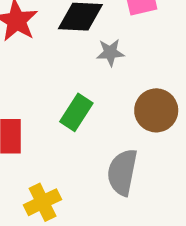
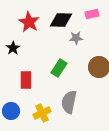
gray semicircle: (122, 172) -> (69, 102), moved

